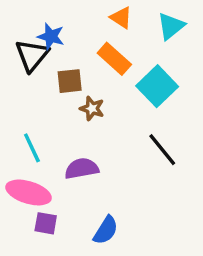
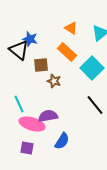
black triangle: (32, 55) -> (19, 50), turned -30
pink ellipse: (29, 192) -> (32, 124), moved
blue semicircle: (106, 230) -> (62, 141), moved

